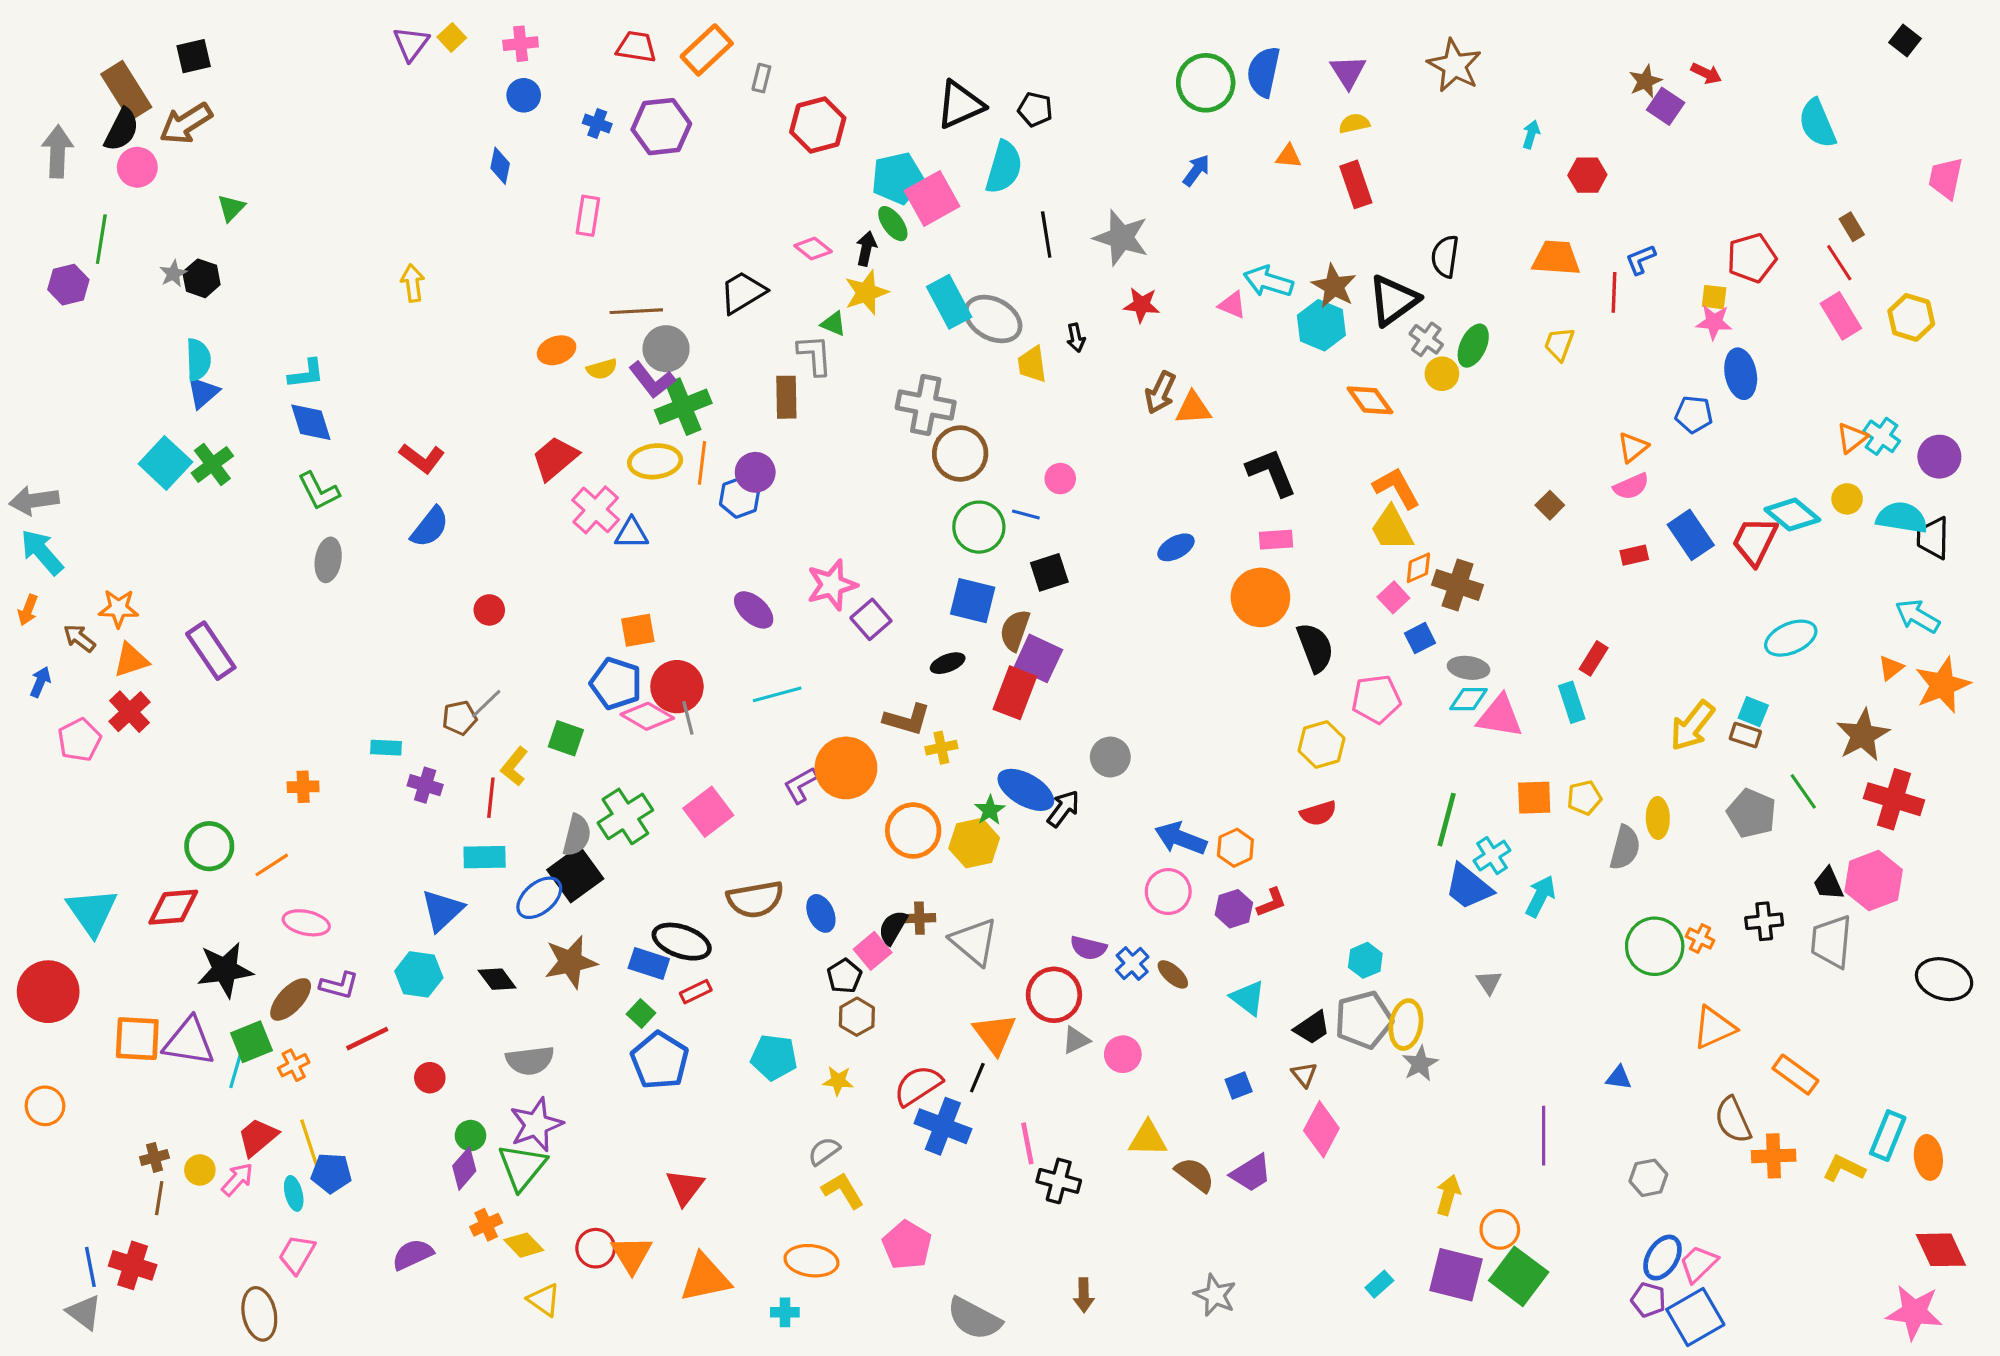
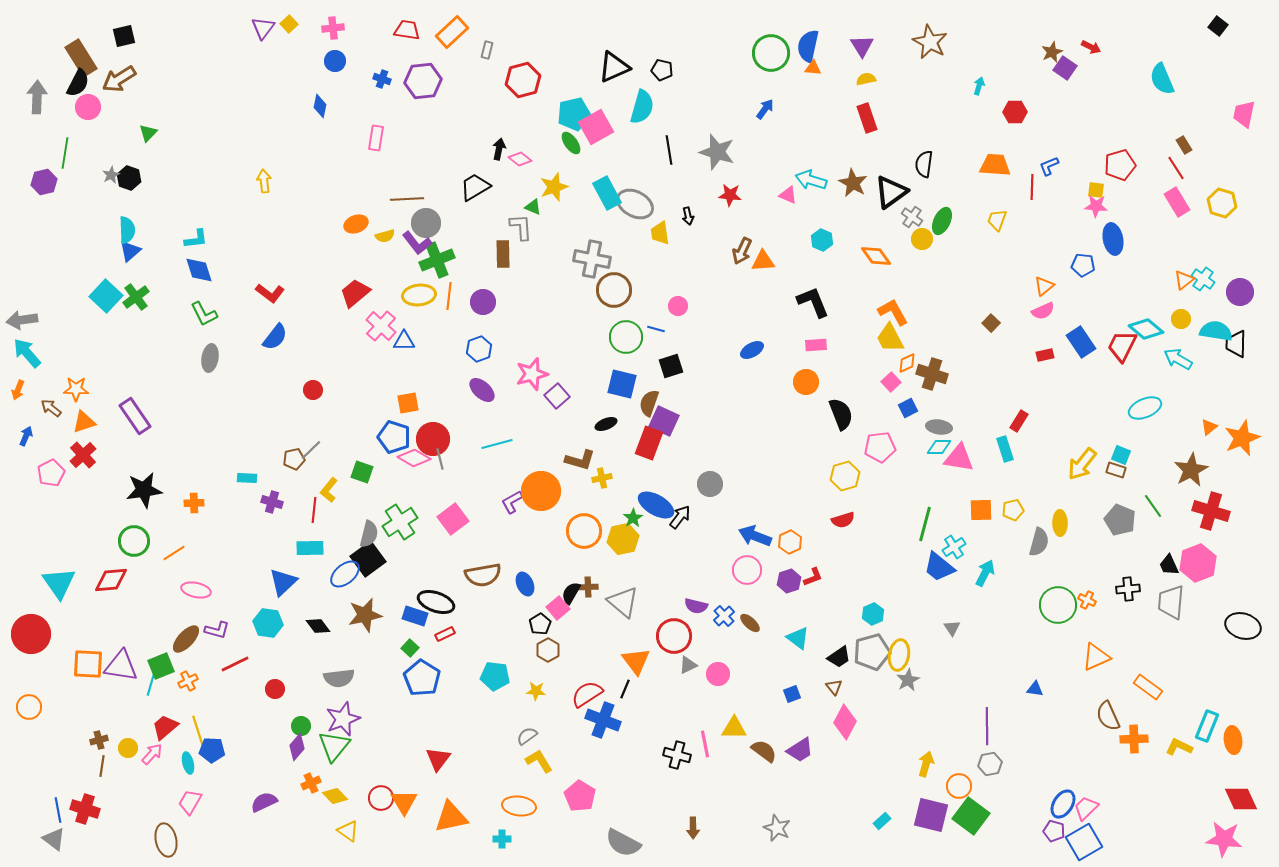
orange triangle: (1289, 156) -> (813, 68), moved
black arrow: (866, 249) -> (499, 149), moved
cyan hexagon: (1321, 325) -> (822, 240), moved, size x0.7
blue hexagon: (740, 497) -> (479, 349), moved
orange circle: (1260, 597) -> (806, 382), size x0.7
cyan arrow: (1917, 616) -> (1178, 359), moved
black star: (225, 970) -> (144, 490), moved
pink line: (1027, 1143) -> (705, 744), moved
gray hexagon: (1648, 1178) -> (990, 764), moved

